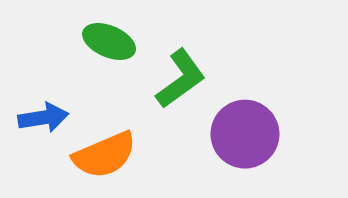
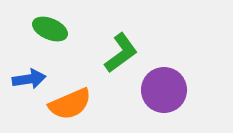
green ellipse: (109, 41) -> (50, 29), moved

